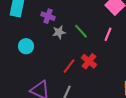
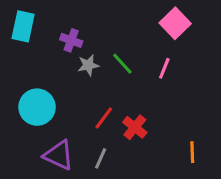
cyan circle: (26, 46) -> (37, 107), moved, size x1.5
red cross: (89, 61) -> (135, 127), moved

